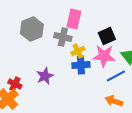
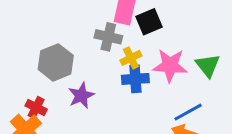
gray hexagon: (32, 29) -> (56, 62), moved
black square: (107, 36) -> (149, 22), moved
blue line: (116, 76) -> (188, 112), moved

